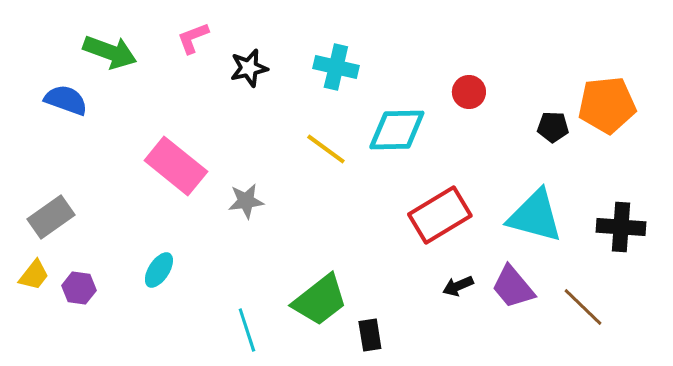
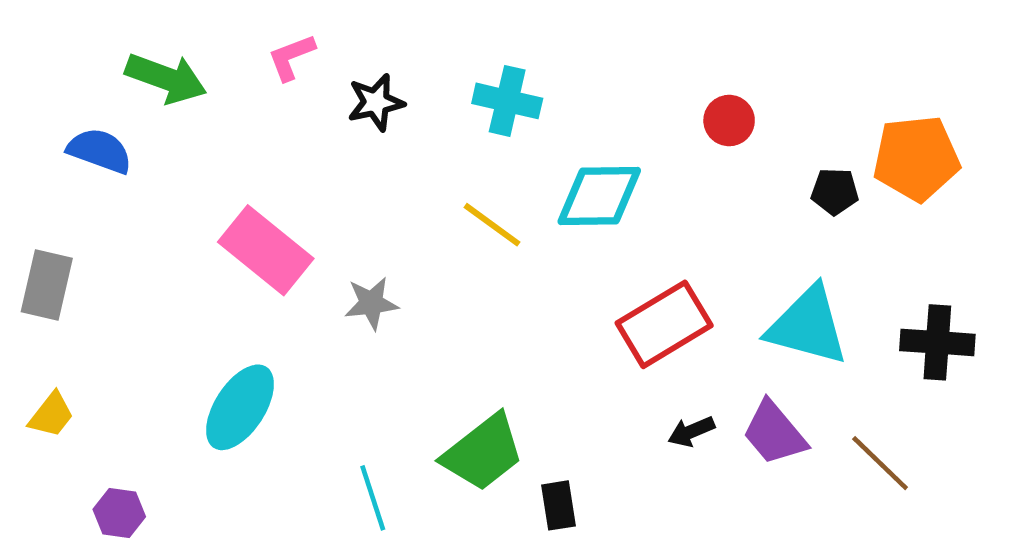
red circle: (469, 92) -> (729, 121), moved
gray rectangle: (51, 217) -> (47, 285), moved, turned -42
cyan ellipse: (159, 270) -> (240, 407), size x1.6
purple hexagon: (79, 288) -> (119, 513), moved

